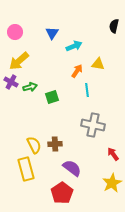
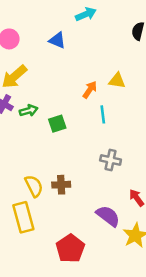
blue triangle: (52, 33) -> (57, 40), turned -40
cyan arrow: (74, 46) -> (86, 14), moved
gray cross: (93, 125) -> (111, 160), size x0.7
purple semicircle: (72, 168) -> (108, 216), moved

